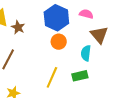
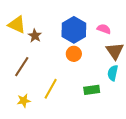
cyan semicircle: (86, 53) -> (113, 73), moved
yellow line: (52, 77) -> (51, 89), moved

